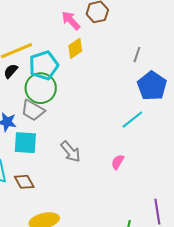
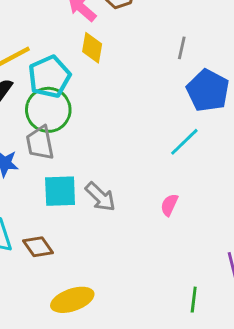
yellow diamond: (75, 48) -> (92, 48), turned -40
gray trapezoid: (33, 110) -> (40, 143), turned 55
cyan square: (25, 143) -> (60, 191), moved

